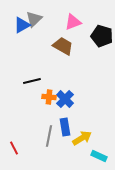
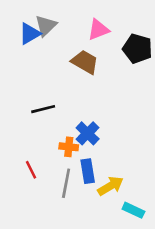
orange cross: (49, 97) -> (69, 147), moved
red line: (14, 148) -> (31, 170), moved

